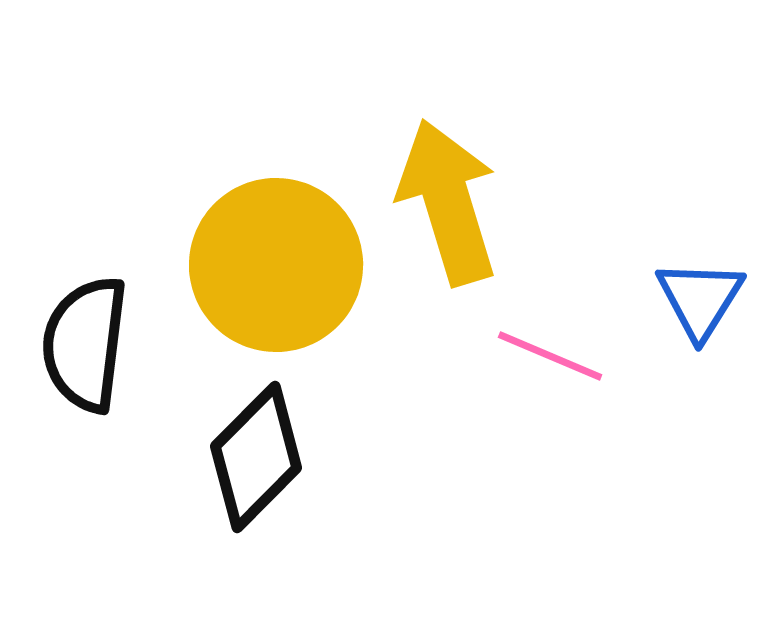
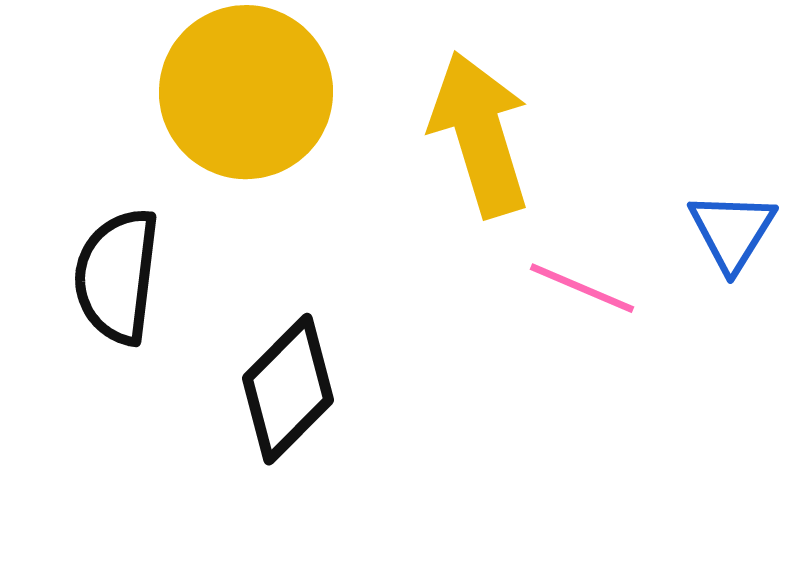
yellow circle: (276, 265) -> (246, 92), moved

